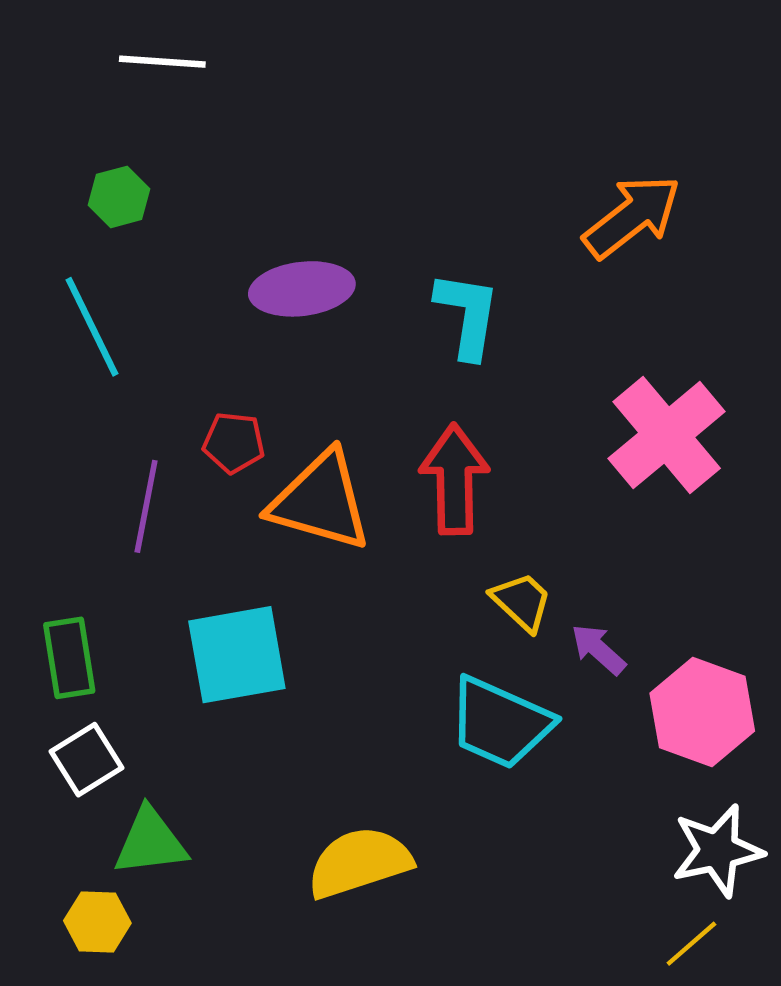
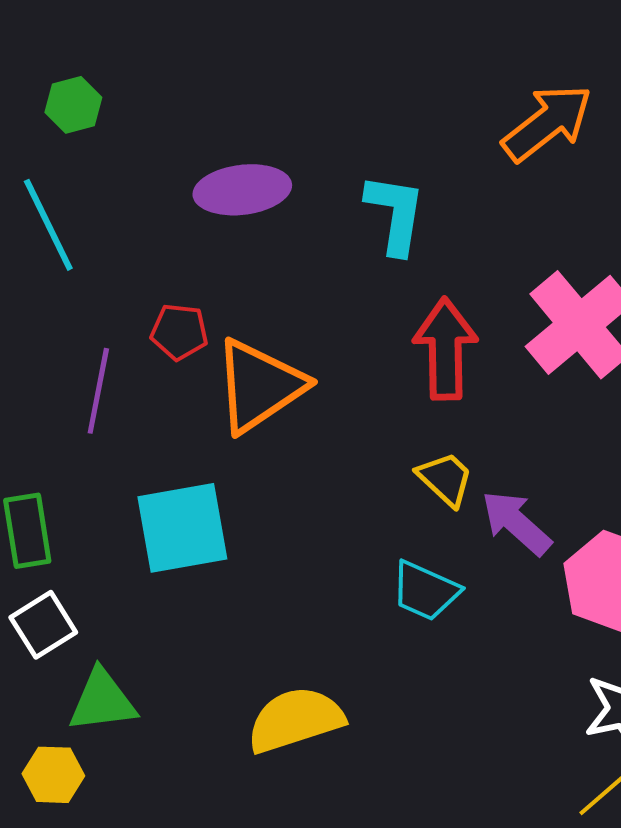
red arrow: (454, 479) -> (445, 349), moved
orange triangle: (320, 501) -> (259, 386), turned -50
purple arrow: (598, 649) -> (516, 523), size x1.4
cyan trapezoid: (500, 723) -> (425, 591), size x0.7

